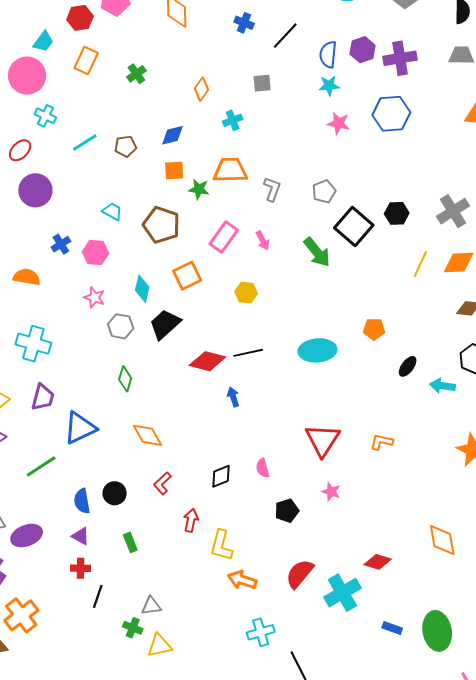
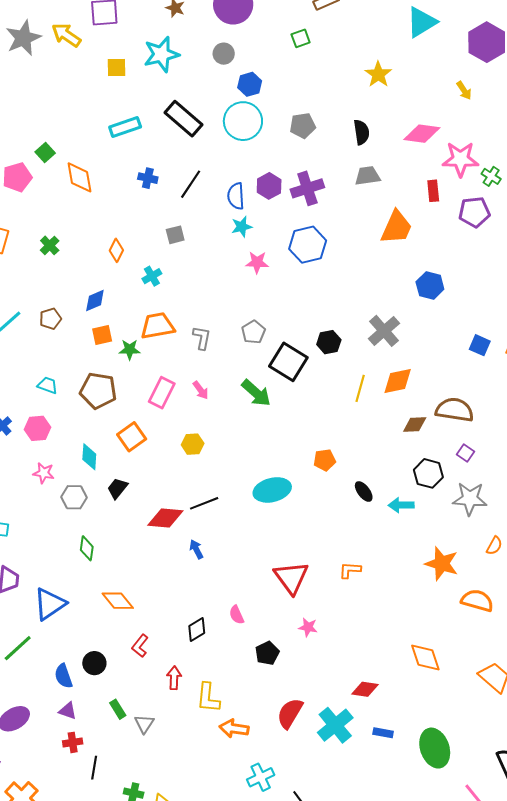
black trapezoid: (165, 324) -> (117, 488), size x0.7
black ellipse: (408, 366) -> (364, 492), turned -65
gray triangle: (151, 606) -> (144, 724), moved, turned -40
blue rectangle: (392, 628) -> (383, 733), moved

